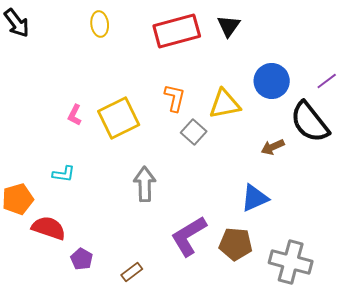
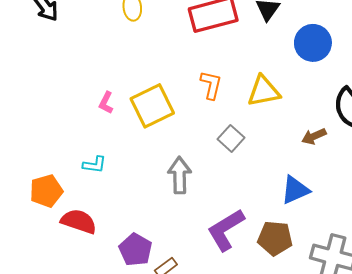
blue circle: (272, 81) -> (313, 43), moved
gray square: (194, 132) -> (231, 138), moved
purple pentagon: (82, 259) -> (135, 250), moved, size x1.4

